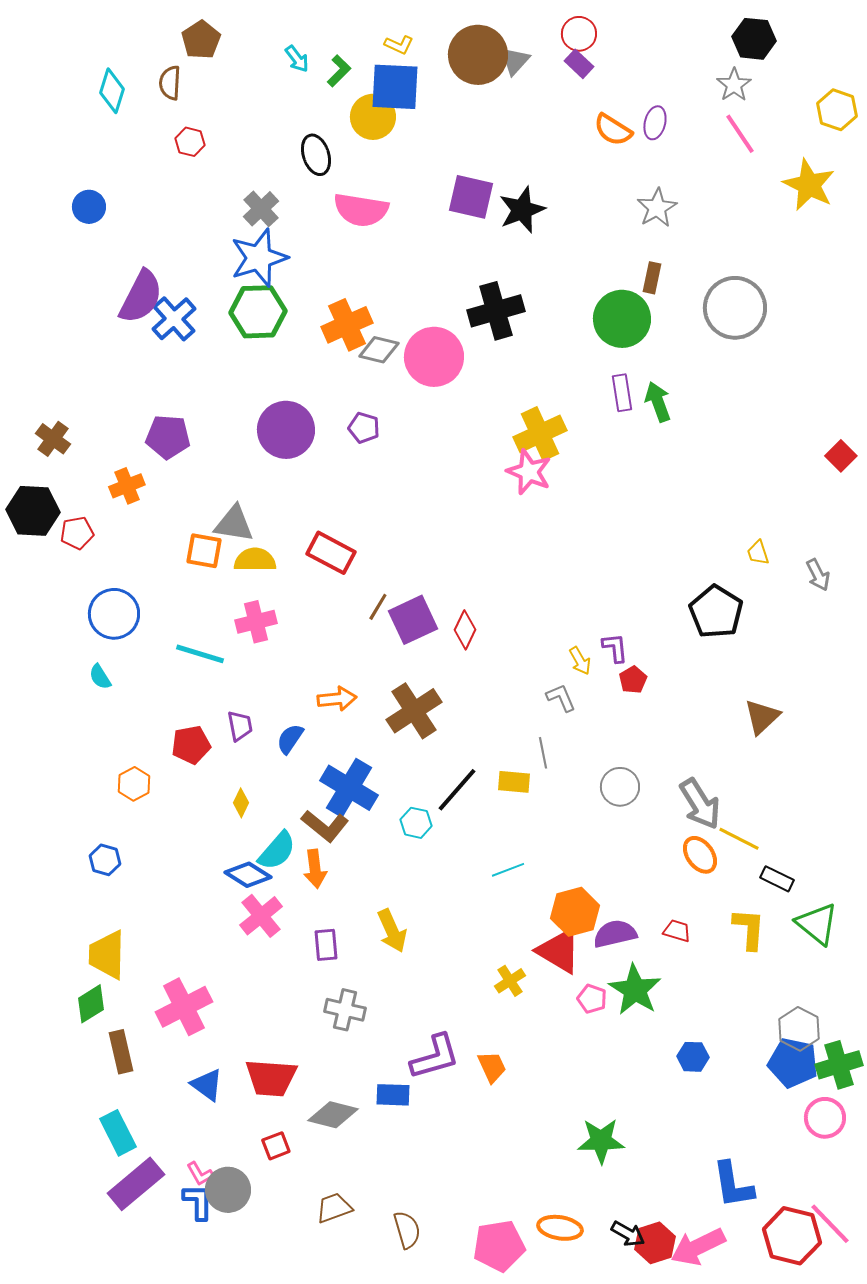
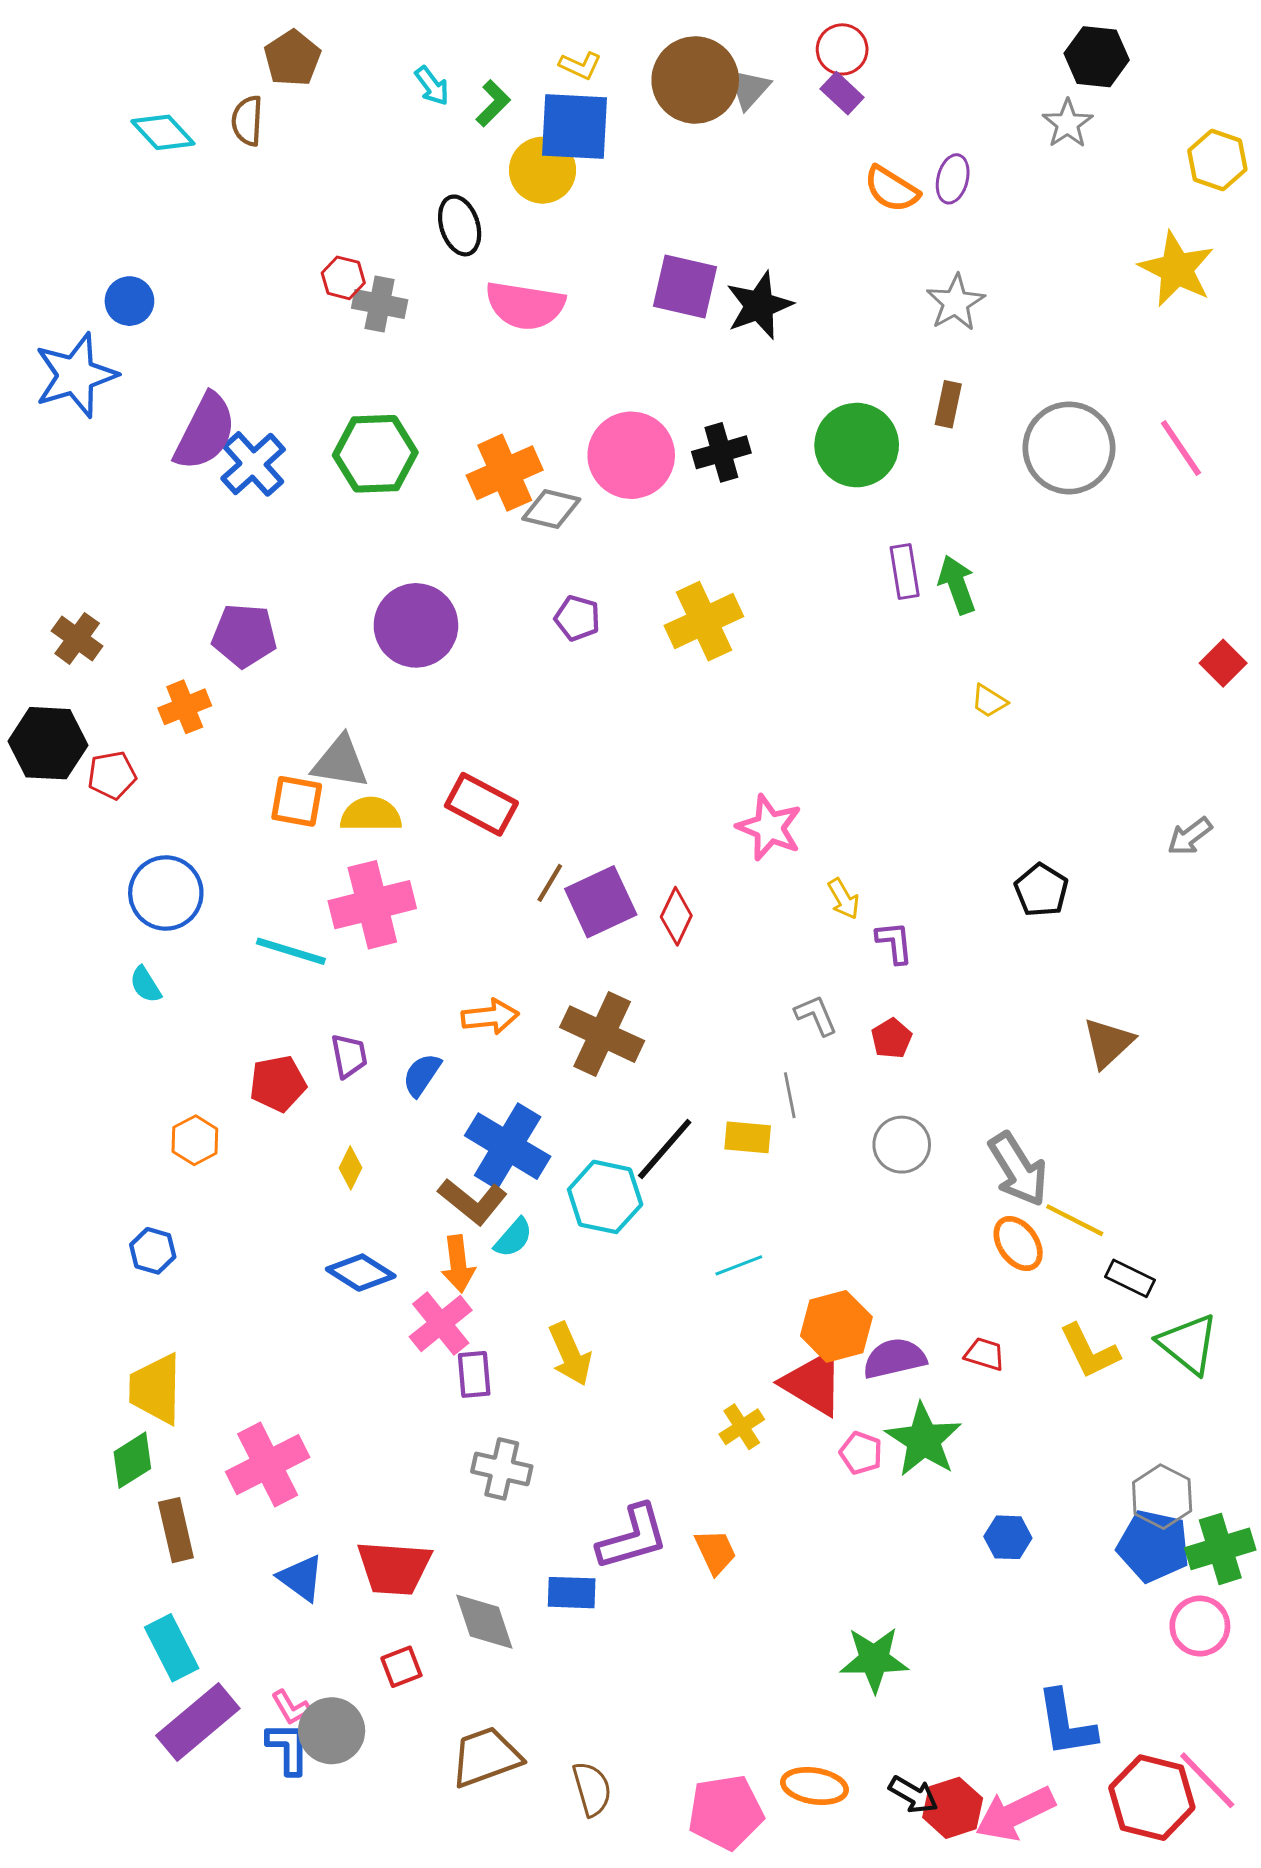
cyan diamond: (112, 91) -> (163, 132), turned -60
pink line: (740, 134) -> (1181, 448), moved
red hexagon: (190, 142) -> (343, 278), moved
gray cross: (261, 209) -> (380, 304), turned -36
blue star: (259, 258) -> (76, 375), moved
black cross: (496, 311) -> (721, 452), size x0.7
green circle: (622, 319) -> (857, 445), moved
pink circle: (434, 357) -> (631, 455), moved
purple pentagon: (364, 428) -> (577, 618), moved
yellow cross: (540, 434) -> (704, 621), moved
pink star: (529, 472) -> (769, 828), moved
yellow trapezoid: (758, 553) -> (989, 701), moved, turned -40
gray arrow: (818, 575) -> (1190, 836), turned 80
black pentagon: (716, 612) -> (1041, 890), size x0.7
pink cross: (256, 622) -> (372, 905), size x1.4
yellow arrow: (580, 661) -> (844, 899), moved
red pentagon: (633, 680) -> (892, 1038), moved
brown cross: (414, 711) -> (602, 1034), turned -32
cyan hexagon: (416, 823) -> (605, 1197), size x1.6
cyan semicircle: (277, 851) -> (513, 1238), moved, size x0.7
pink cross: (261, 916) -> (441, 1324), moved
yellow L-shape: (749, 929) -> (1089, 1351), turned 150
gray diamond: (333, 1115) -> (484, 1622), turned 57
brown trapezoid: (334, 1208) -> (486, 1757), size x1.4

